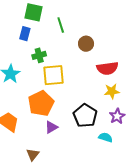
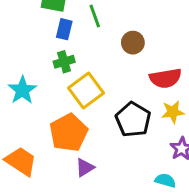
blue rectangle: (25, 34) -> (64, 29), moved
yellow square: (53, 75) -> (86, 90), turned -30
black pentagon: (85, 116) -> (133, 120), moved

